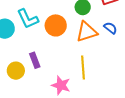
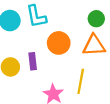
orange circle: (56, 25) -> (59, 43), moved

